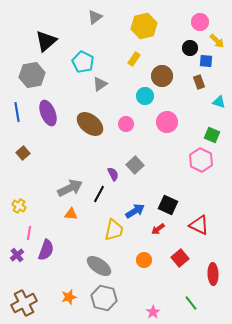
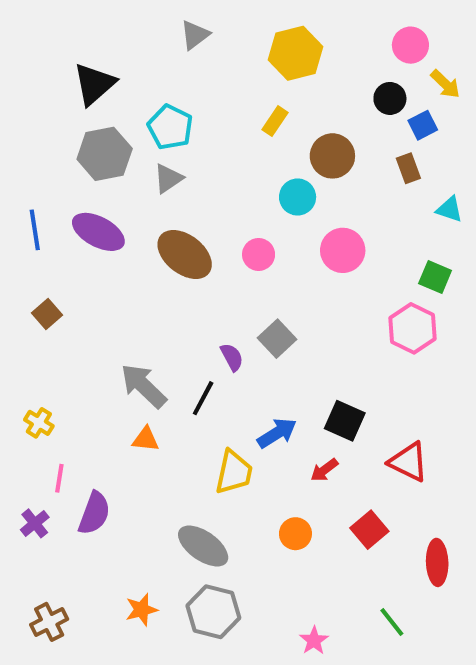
blue square: (206, 61) -> (423, 125), turned -32
gray hexagon: (32, 75) -> (105, 154), moved
gray triangle: (100, 84) -> (168, 179), moved
purple ellipse: (48, 113) -> (98, 232), turned -40
gray arrow: (70, 188) -> (144, 386), turned -110
brown cross: (24, 303) -> (49, 622), size x0.7

